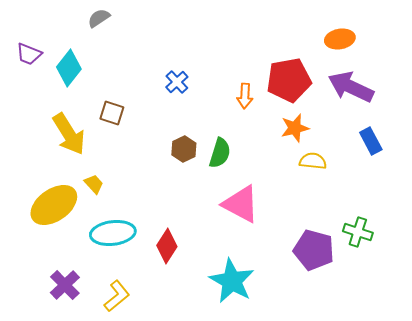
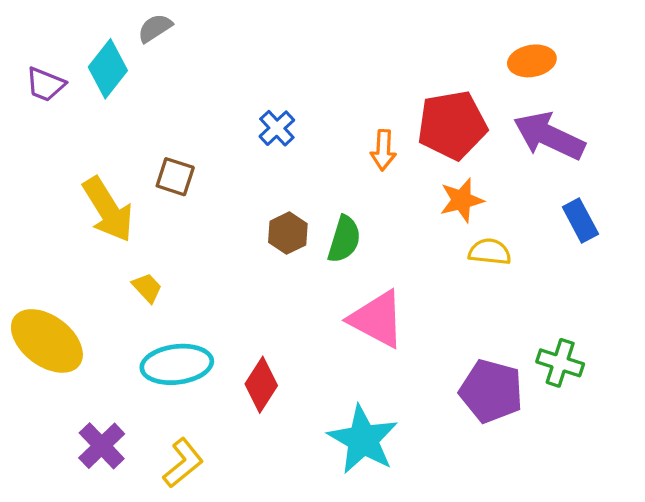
cyan diamond: (69, 68) -> (108, 69), moved
yellow ellipse: (54, 205) -> (47, 341), moved, turned 72

